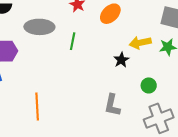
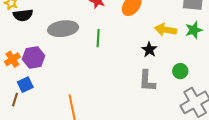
yellow arrow: (140, 43) -> (166, 30), turned 30
gray L-shape: (112, 105) -> (147, 81), moved

